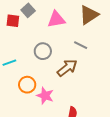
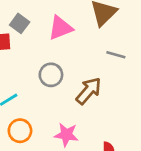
gray line: (81, 45) -> (116, 55), moved
orange circle: (27, 85) -> (20, 131), moved

